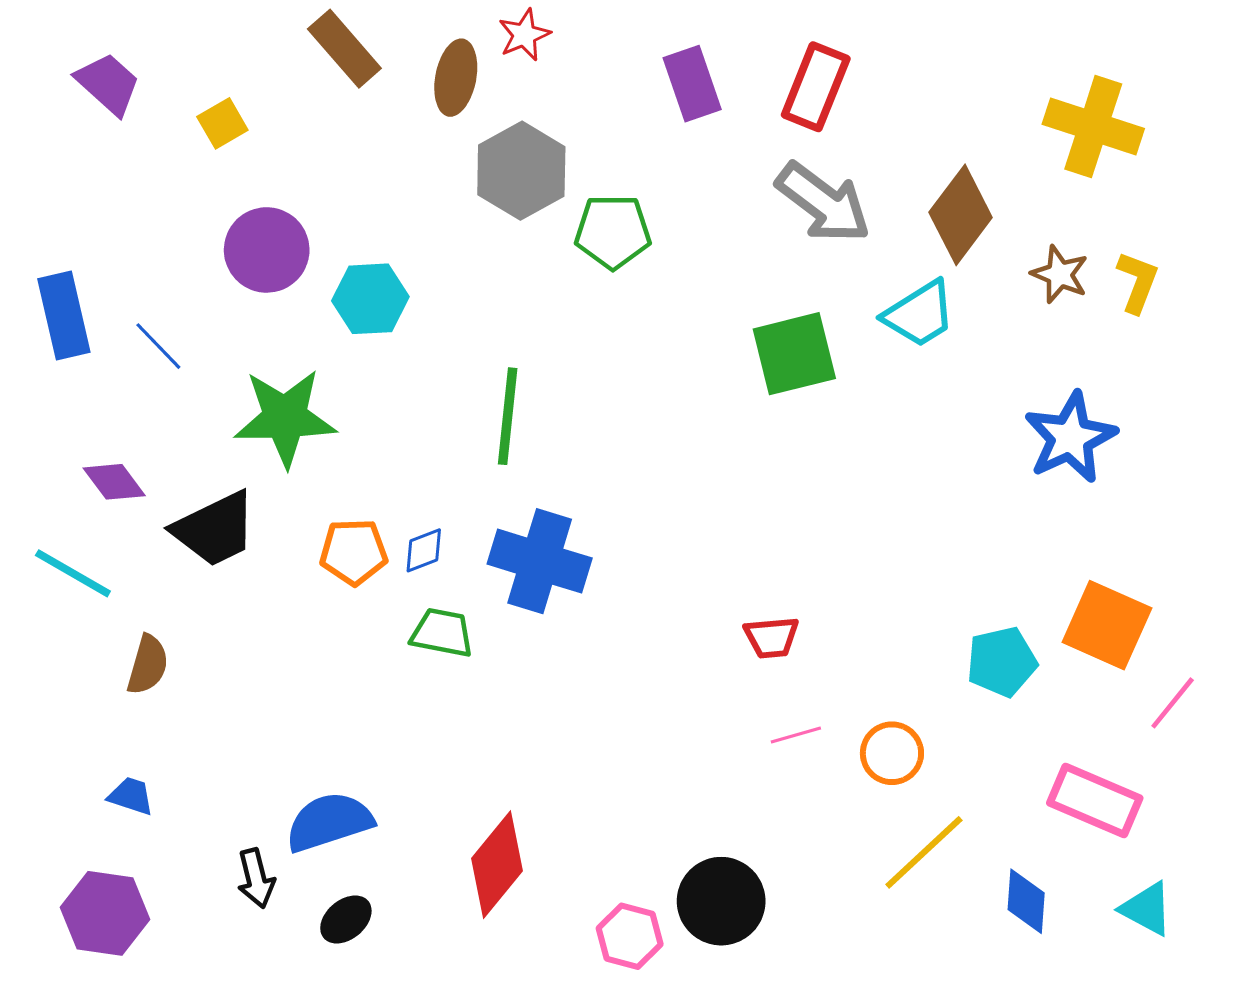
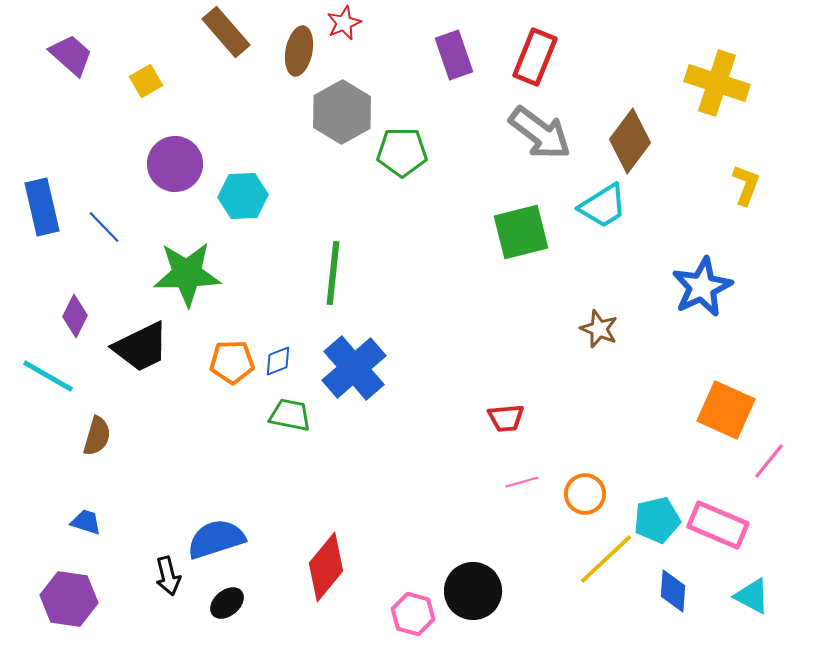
brown star: (1060, 274) -> (599, 329), moved
purple diamond: (114, 482) -> (75, 316), turned 63
blue cross: (540, 561) -> (354, 368), turned 32
cyan pentagon: (1002, 662) -> (657, 520), moved

